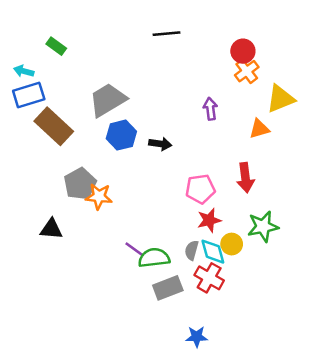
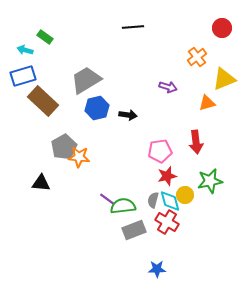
red circle: (243, 51) -> (222, 28), moved
cyan arrow: (24, 71) -> (25, 50), moved
purple arrow: (210, 109) -> (168, 87), turned 114

